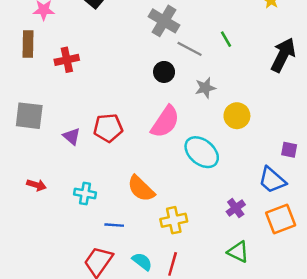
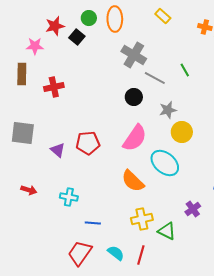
yellow circle: (237, 116) -> (182, 132), moved
orange semicircle: (141, 189) -> (133, 181), moved
green triangle: (238, 252) -> (167, 231), moved

